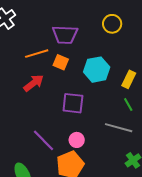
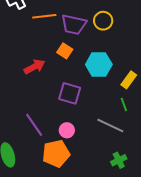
yellow circle: (112, 24) -> (103, 21), moved
orange line: (37, 54) -> (44, 16), moved

